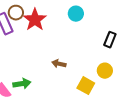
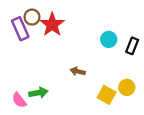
cyan circle: (76, 14) -> (109, 39), moved
yellow circle: (105, 71) -> (127, 87), moved

